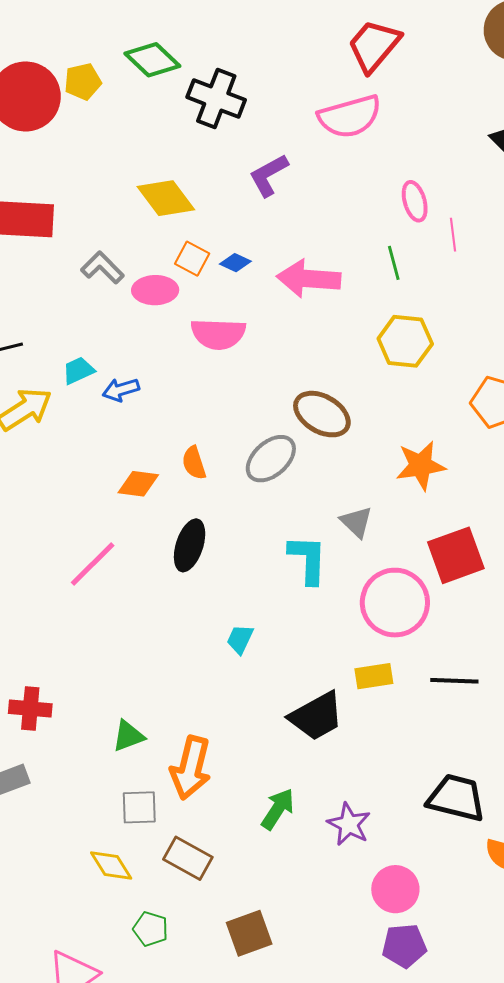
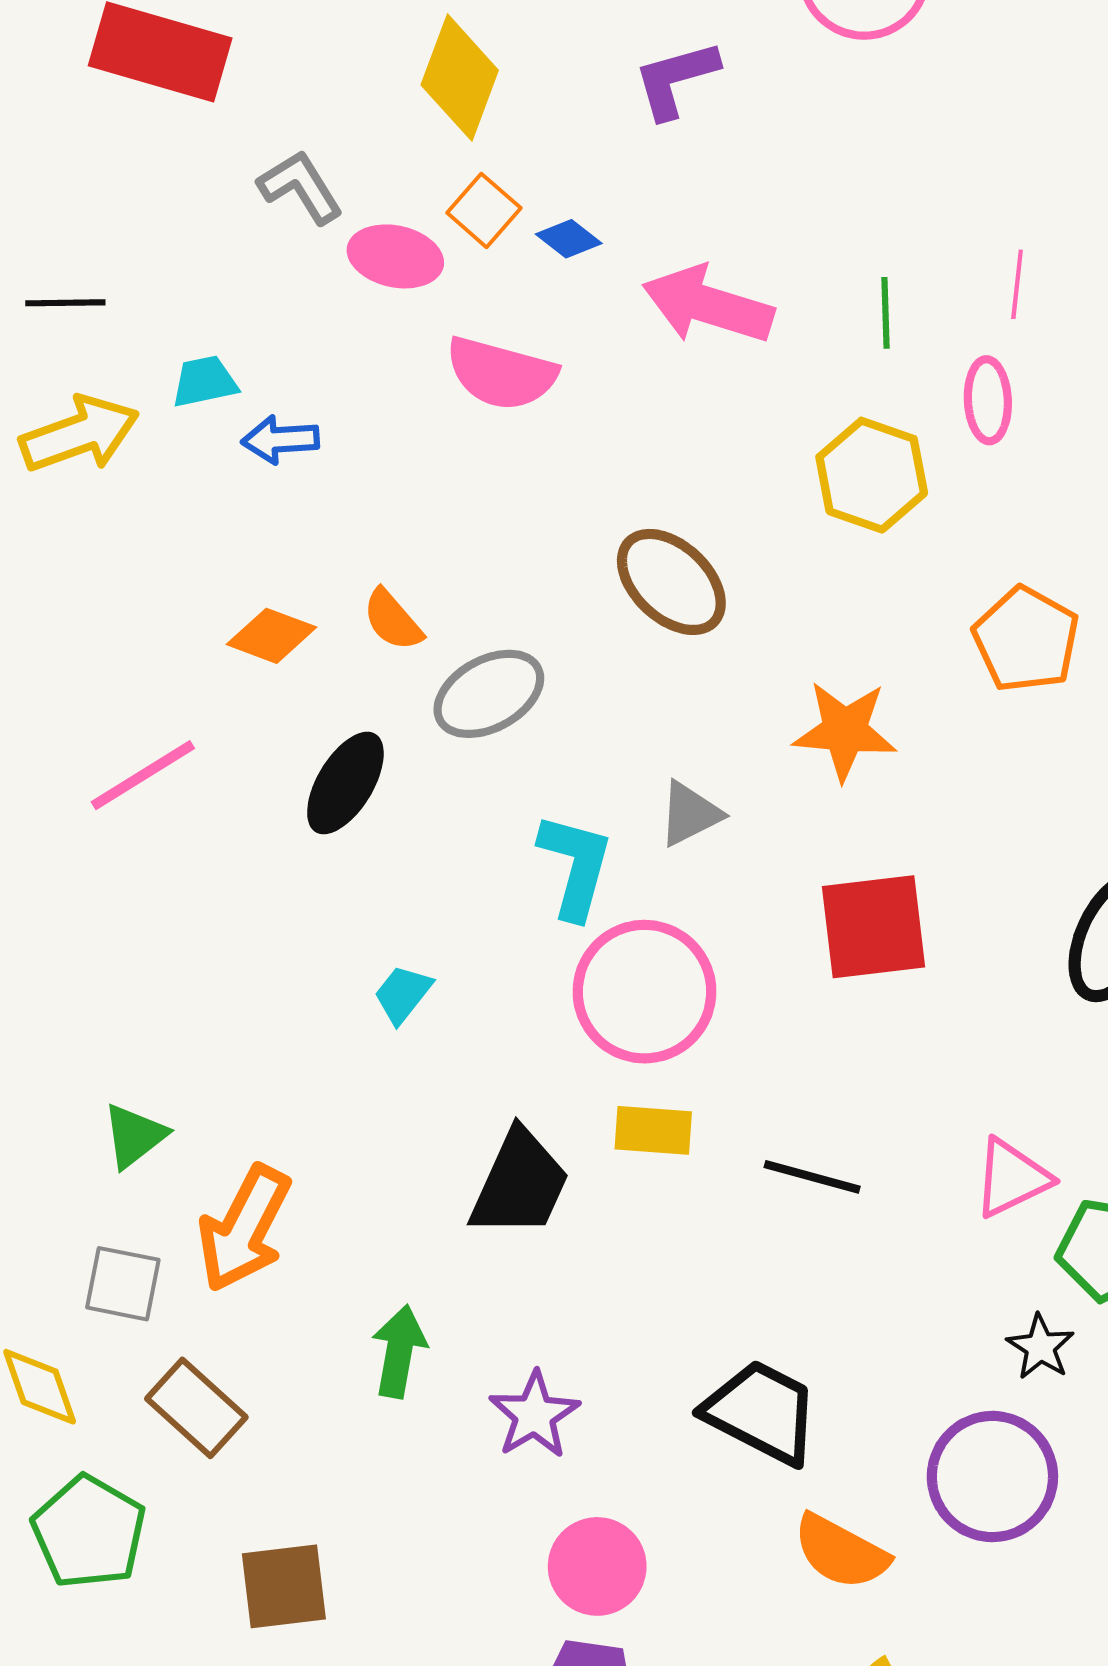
yellow diamond: (166, 198) -> (460, 78), turned 44
pink ellipse: (415, 201) -> (988, 400), moved
gray ellipse: (271, 459) -> (489, 694), moved
orange semicircle: (194, 463) -> (393, 620), turned -36
gray triangle: (356, 522) -> (690, 814), turned 36
pink circle: (395, 603) -> (644, 992), moved
black trapezoid: (316, 716) -> (520, 1184), turned -50
green triangle: (128, 736) -> (134, 1136), turned -30
green arrow: (278, 809) -> (399, 1351), turned -36
green pentagon: (151, 929) -> (89, 1532), size x1.6

